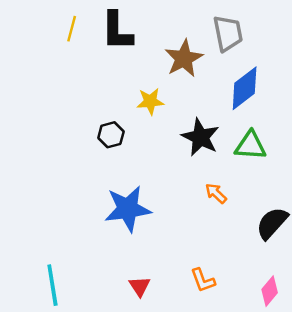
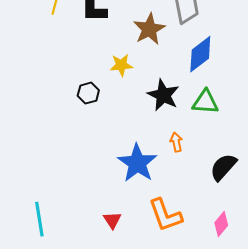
orange arrow: (216, 193) -> (176, 142), turned 36
blue star: (128, 209) -> (137, 163), moved, turned -30
orange L-shape: (203, 280) -> (165, 215), size x1.6

